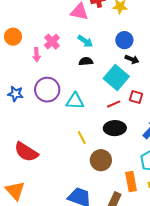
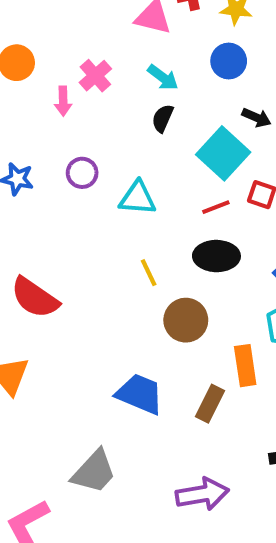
blue circle: (124, 40) -> (229, 61), moved
black semicircle: (86, 61) -> (163, 118), turned -64
purple circle: (47, 90) -> (82, 173), size x0.6

